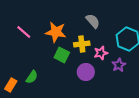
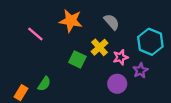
orange star: (56, 32) -> (71, 21), moved
yellow cross: (82, 44) -> (100, 47), turned -35
purple circle: (86, 72) -> (117, 84), moved

